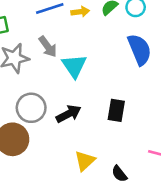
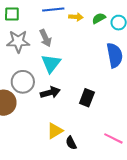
cyan triangle: (74, 66) -> (51, 63), moved
black semicircle: (119, 174) -> (71, 143), moved

